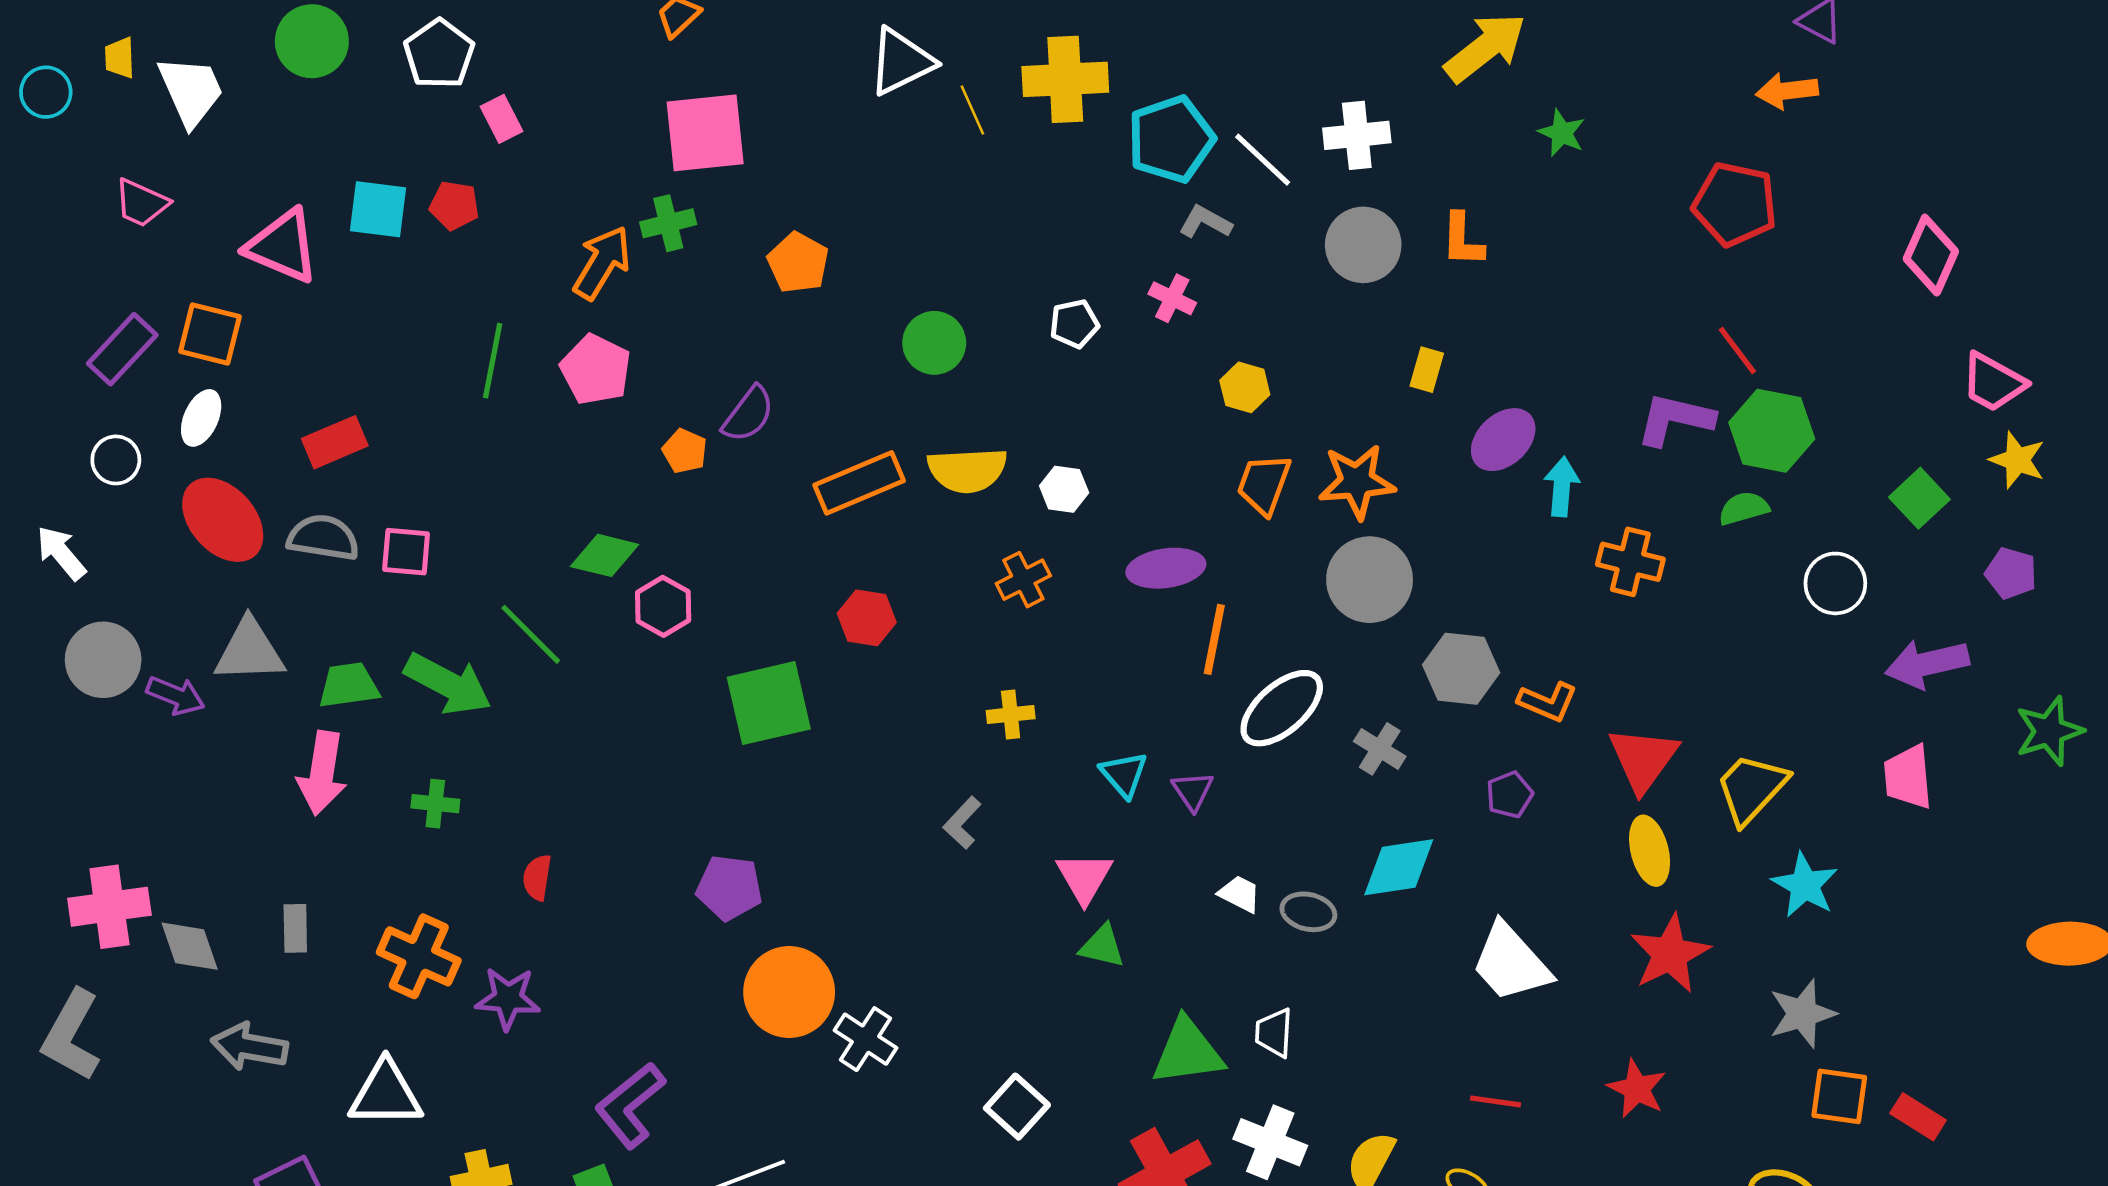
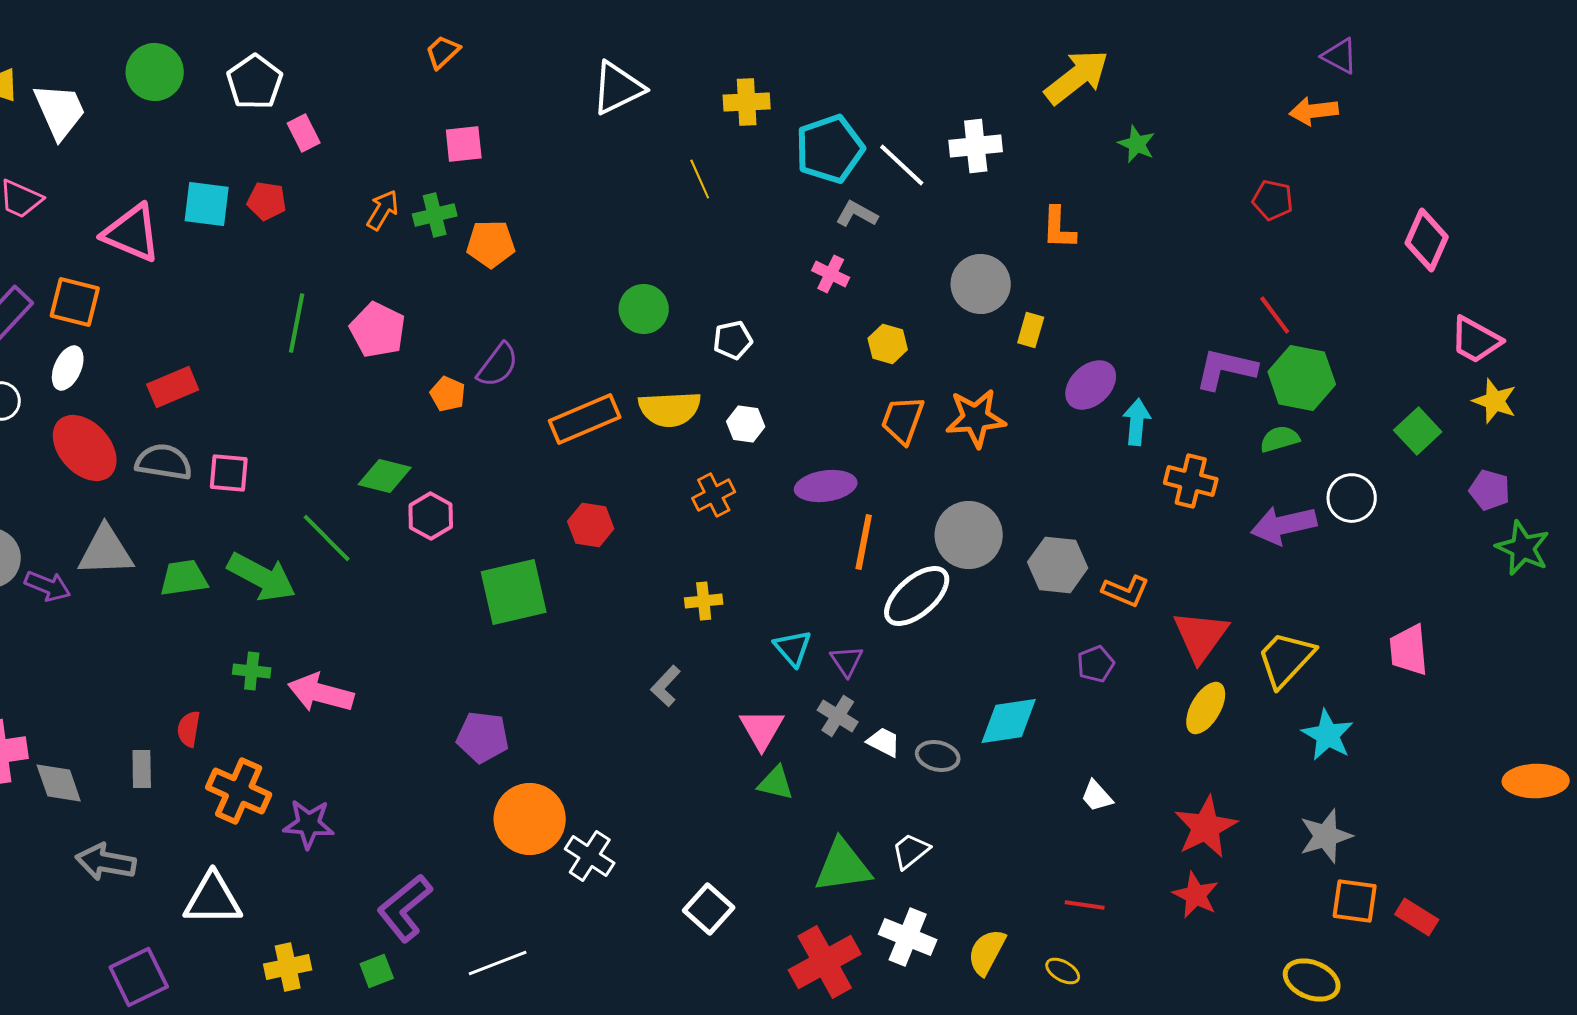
yellow cross: (1065, 79) -> (747, 102), size x0.7
yellow line: (972, 110) -> (700, 179), moved
pink square: (705, 133) -> (464, 144), size x0.6
red pentagon: (1735, 204) -> (1273, 200), size x0.6
gray circle: (1363, 245) -> (981, 284), moved
orange arrow: (602, 263) -> (383, 210), moved, size x0.7
orange pentagon: (798, 263) -> (491, 244), moved, turned -30
white pentagon: (1074, 324) -> (733, 340), moved
gray circle: (1370, 580) -> (969, 535), moved
purple arrow: (1927, 664) -> (1284, 525), moved
green star: (2049, 731) -> (1523, 548), moved, turned -30
gray cross: (1380, 749) -> (838, 716), moved
pink arrow: (322, 773) -> (321, 693), moved, turned 96
yellow ellipse: (1650, 851) -> (1206, 708), turned 44
red semicircle: (537, 877) -> (189, 729), moved
red star: (1670, 954) -> (1206, 827), moved
white trapezoid: (1511, 963) -> (1097, 796), size x0.5
white trapezoid: (1274, 1033) -> (911, 851), turned 48

